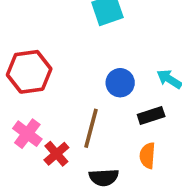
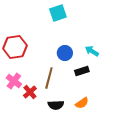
orange semicircle: (147, 156) -> (82, 103), moved, turned -128

